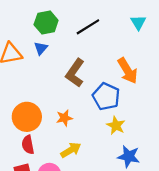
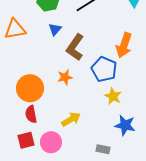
blue triangle: (41, 48) -> (55, 29), moved
orange arrow: (128, 71) -> (124, 45), turned 50
orange star: (64, 118) -> (65, 77), moved

